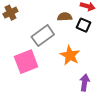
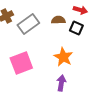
gray rectangle: (43, 36) -> (28, 24), moved
purple arrow: (85, 83) -> (61, 83), moved

